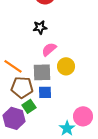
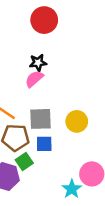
pink semicircle: (49, 49) -> (34, 79), moved
yellow circle: (66, 66) -> (77, 121), moved

